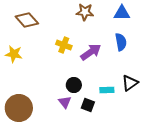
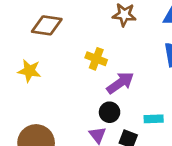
brown diamond: (27, 20) -> (47, 25), turned -40
purple arrow: (91, 52) -> (120, 83), moved

